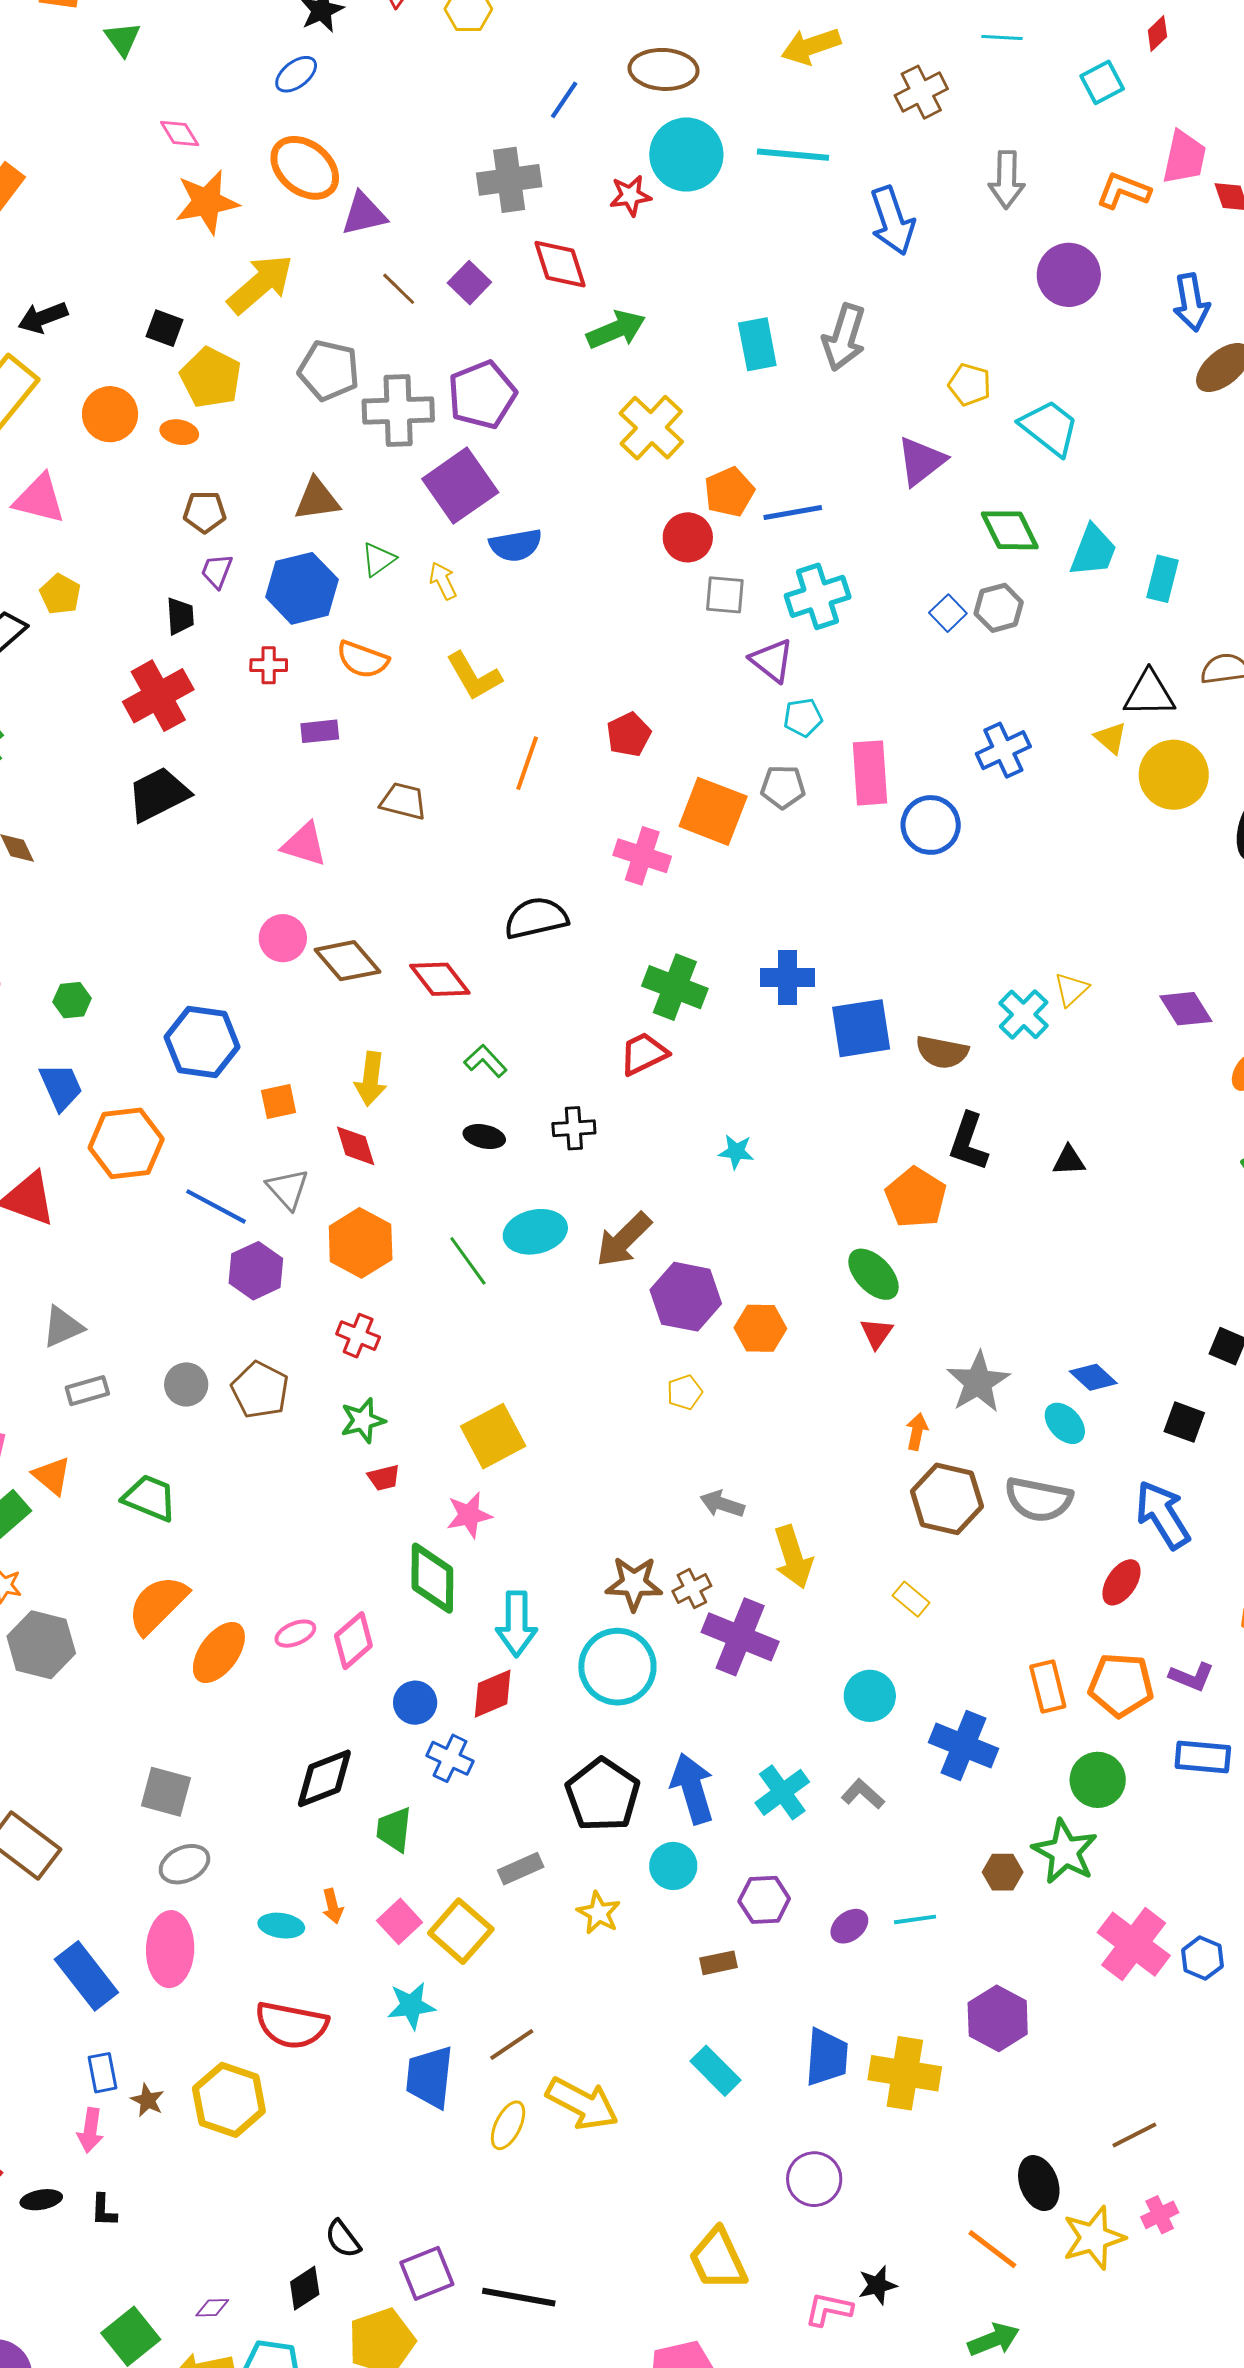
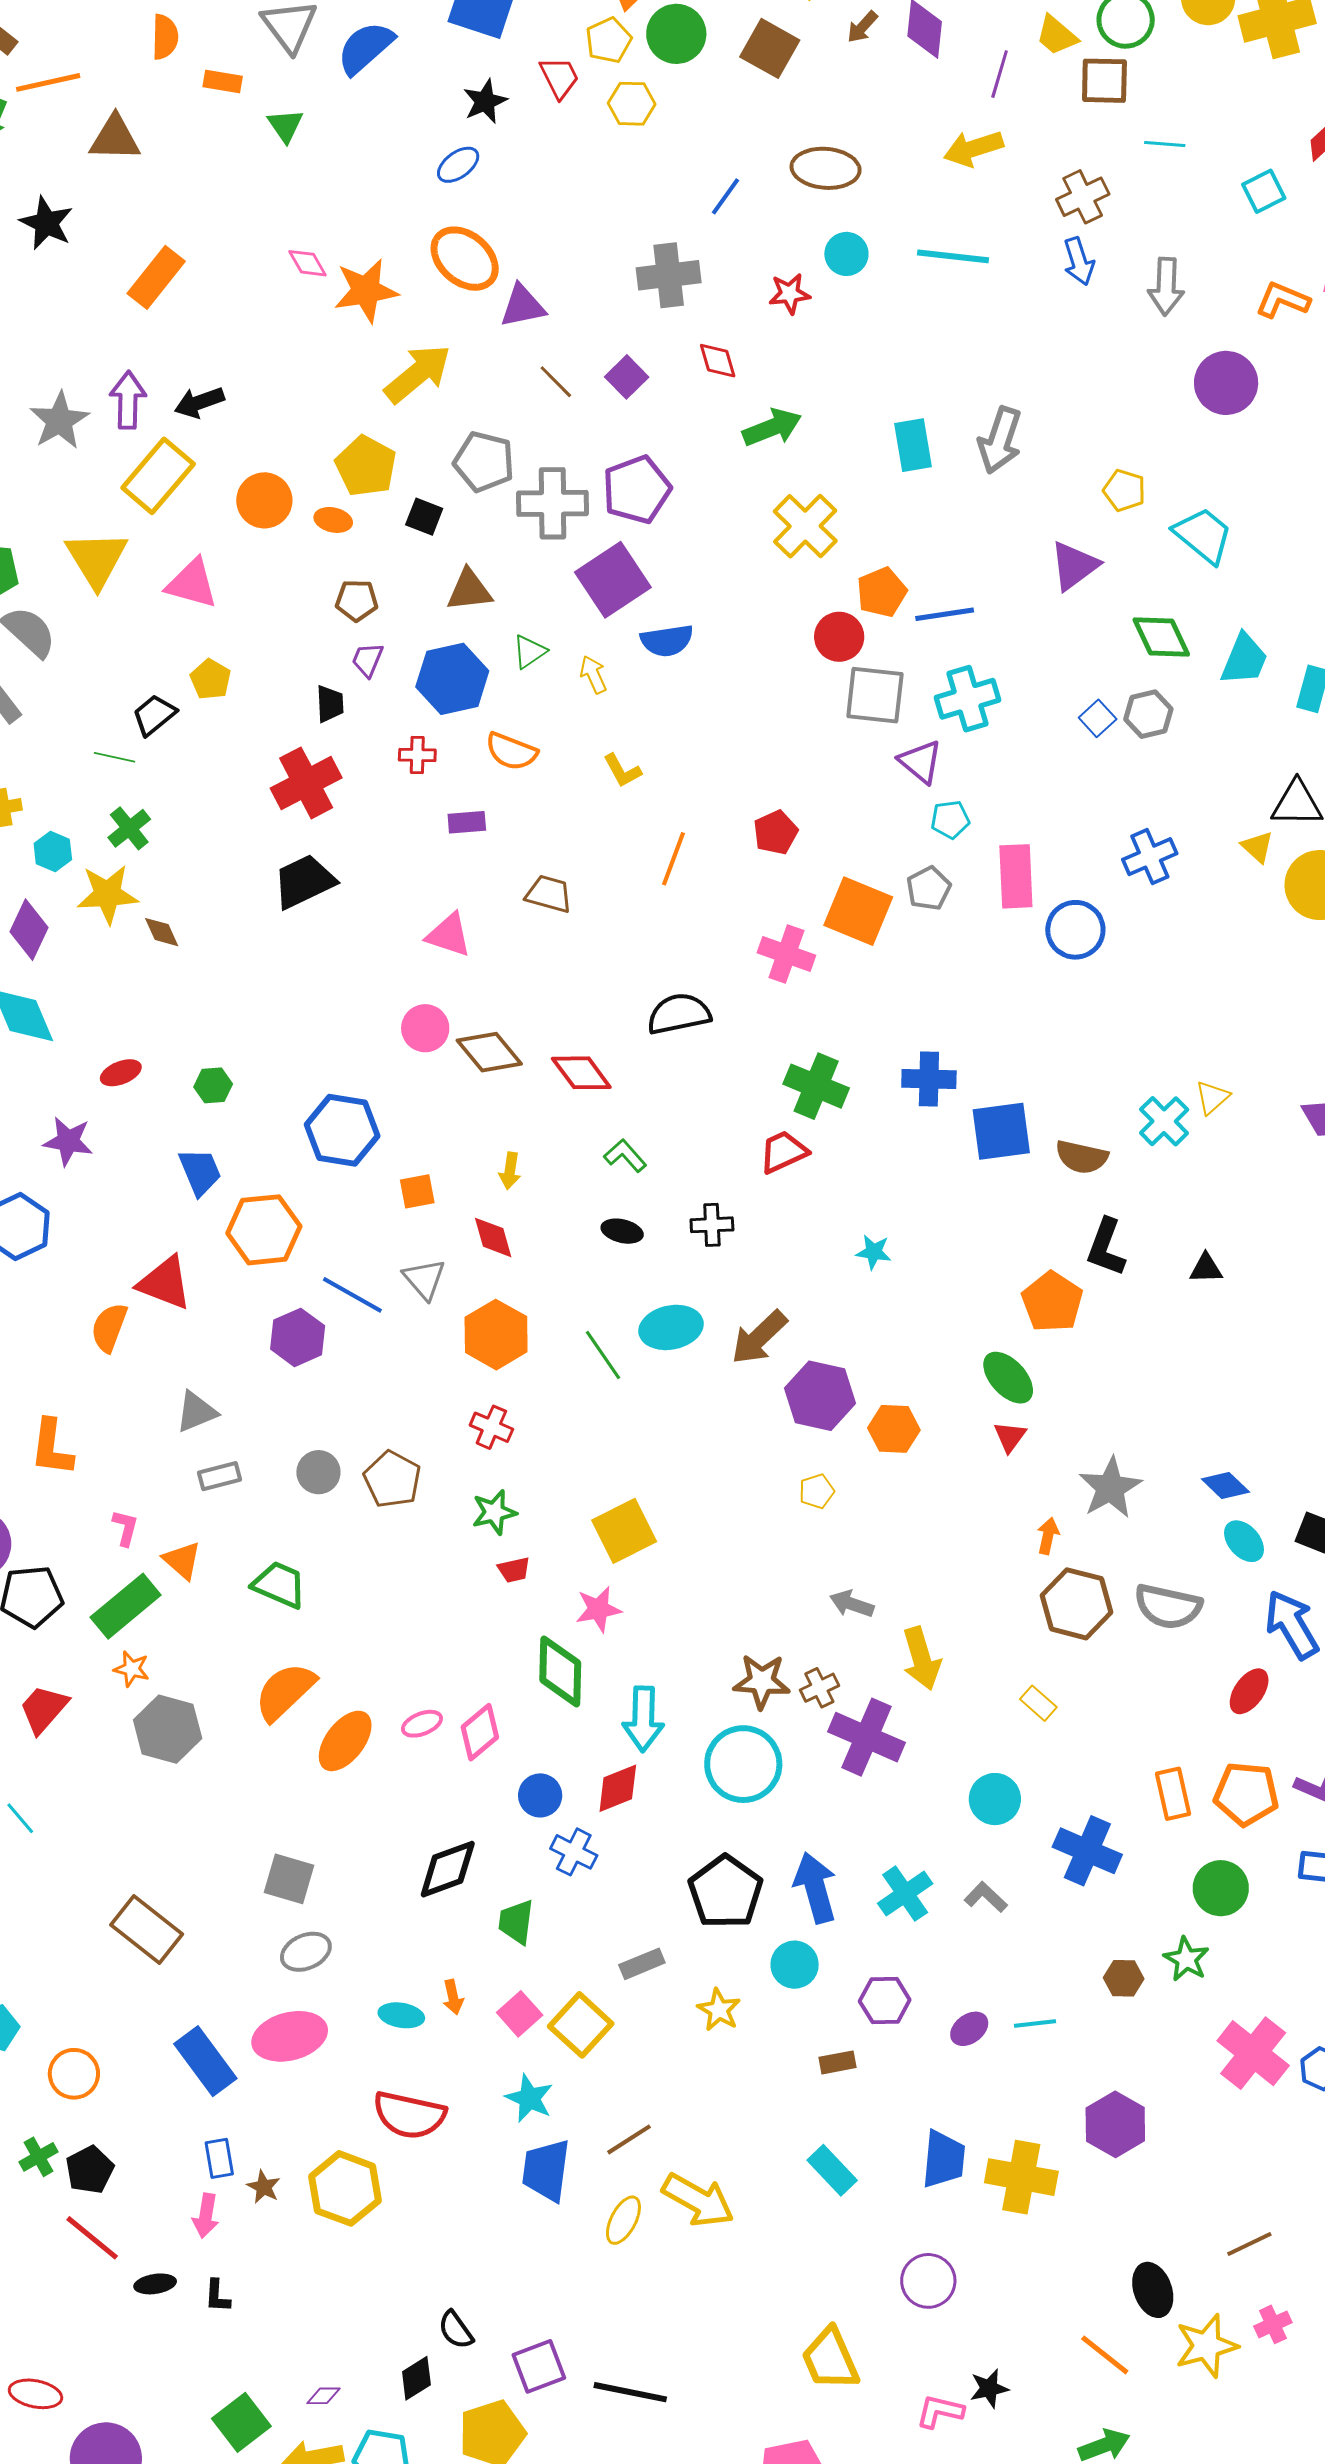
pink diamond: (180, 134) -> (307, 263), moved
cyan circle: (686, 155) -> (846, 254), size x0.6
blue arrow: (892, 221) -> (1079, 261), moved, size x0.7
red diamond: (560, 264) -> (718, 361), size x0.7
black square: (164, 328) -> (424, 517), moved
gray square: (725, 595) -> (875, 695), size x1.5
yellow L-shape: (474, 676) -> (622, 771), size x0.7
gray pentagon: (783, 787) -> (929, 888), turned -30
yellow arrow: (371, 1079) -> (510, 1171), size x0.7
purple hexagon: (256, 1271) -> (298, 1337), moved
cyan ellipse: (1065, 1423) -> (1244, 1541), moved
green star: (1065, 1852) -> (1186, 1959), size x0.7
pink ellipse: (170, 1949) -> (290, 2036), turned 72
cyan star: (411, 2006) -> (529, 2098), turned 30

